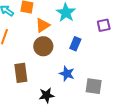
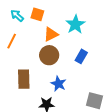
blue star: (67, 74) -> (58, 84), moved

